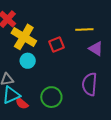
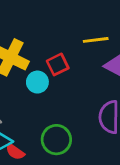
cyan circle: (28, 61) -> (37, 82), moved

